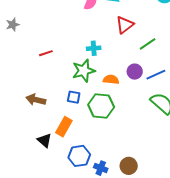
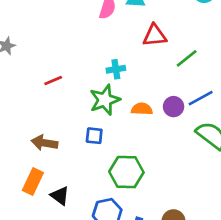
red triangle: (125, 25) -> (155, 35), turned 36
purple circle: (135, 72) -> (174, 107), moved
green hexagon: (101, 106) -> (126, 172), moved
orange rectangle: (64, 127) -> (33, 182), moved

